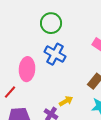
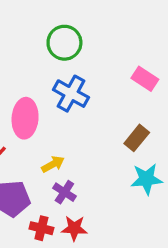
yellow arrow: (66, 101) -> (53, 164), moved

